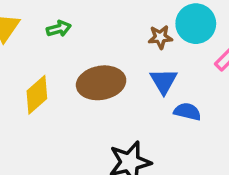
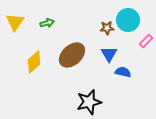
brown ellipse: (101, 83) -> (72, 55), turned -32

